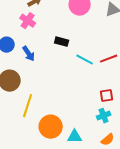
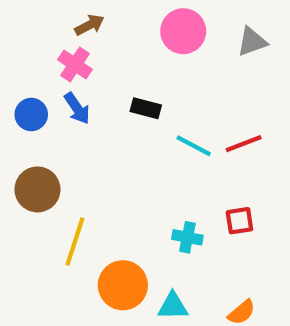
blue arrow: (29, 54) -> (77, 108), moved
cyan cross: (104, 116) -> (187, 237), moved, turned 32

